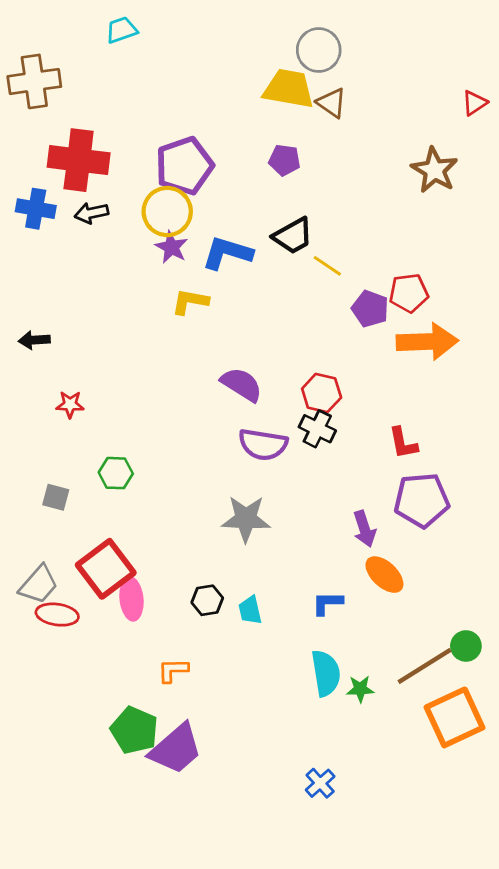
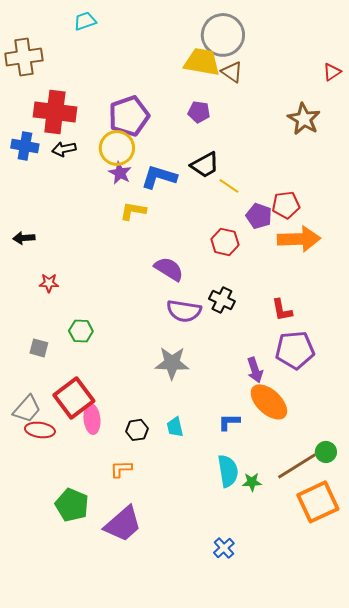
gray circle: (319, 50) -> (223, 35), size x1.4
red hexagon: (322, 393) -> (225, 242), moved
orange ellipse: (384, 575) -> (269, 402), size x1.4
black hexagon: (207, 600) -> (137, 430), moved
green pentagon: (134, 730) -> (72, 505), moved

